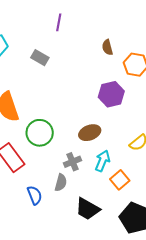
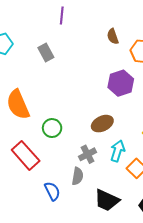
gray rectangle: (40, 58) -> (46, 53), turned 36
green circle: (40, 133) -> (52, 128), size x0.7

